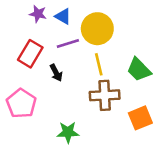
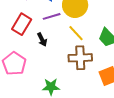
yellow line: (99, 64) -> (76, 33), turned -30

